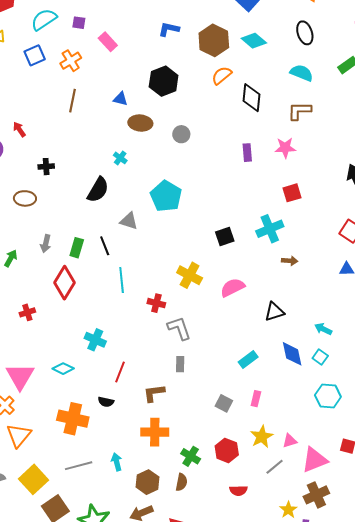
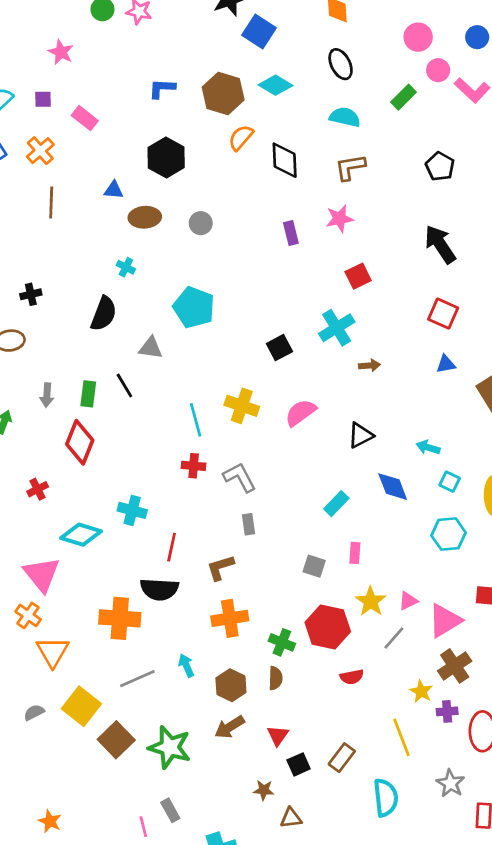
cyan line: (122, 280) -> (196, 420), moved
red cross: (156, 303) -> (194, 466), moved
cyan square: (320, 357) -> (450, 482), moved
cyan diamond: (63, 369) -> (81, 535), moved, size x1.4
black semicircle: (106, 402) -> (159, 589), size x1.8
red hexagon: (227, 450) -> (328, 627), size x1.4

